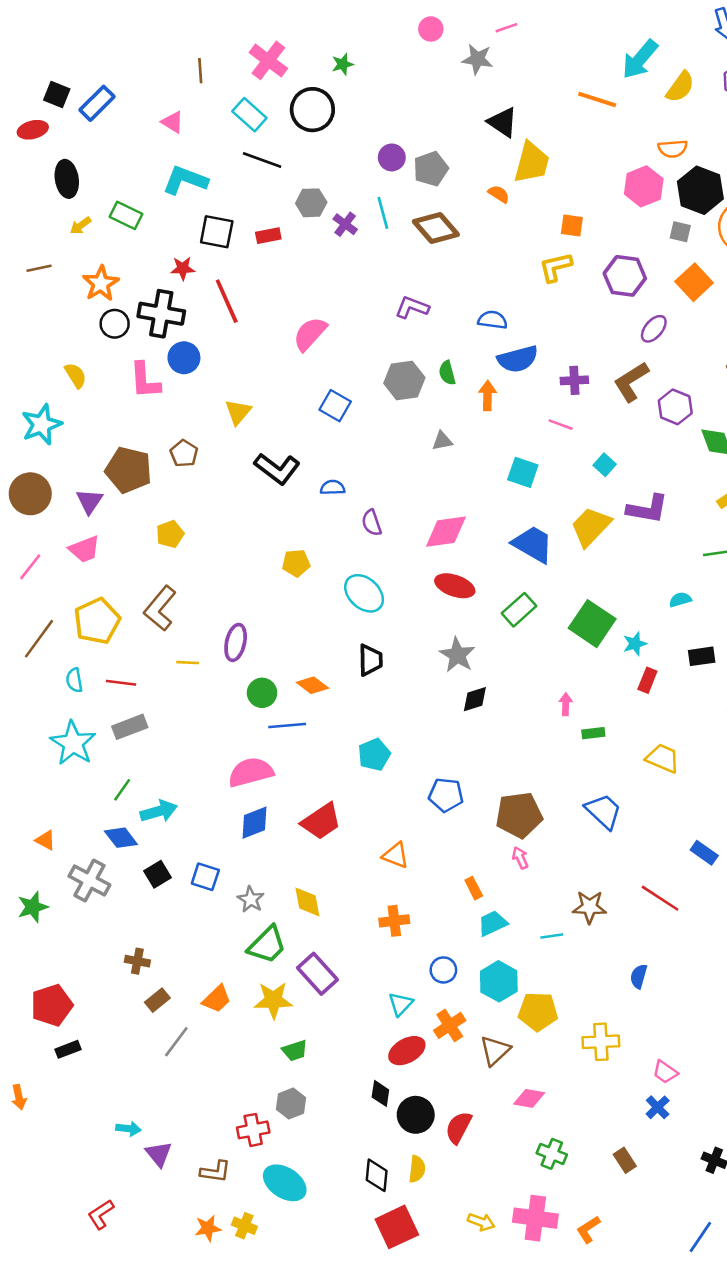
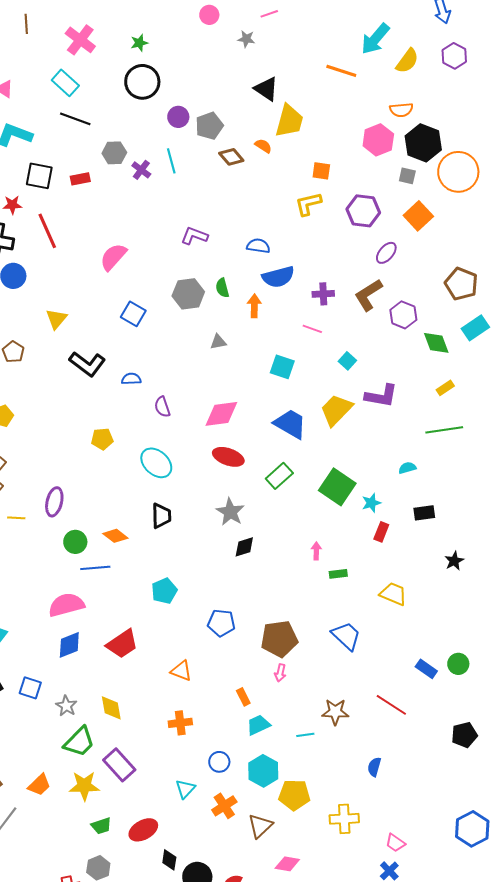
gray star: (477, 59) -> (246, 39), size x0.7
brown line: (200, 71) -> (26, 24), moved
black circle: (312, 110) -> (142, 82), moved
brown diamond: (436, 228) -> (231, 157), moved, size x0.7
pink arrow: (520, 858) -> (280, 673), turned -144
red ellipse: (407, 1051) -> (143, 830), moved

